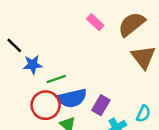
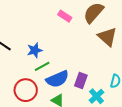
blue star: (33, 65) -> (35, 50), moved
red circle: (46, 105) -> (26, 90), moved

